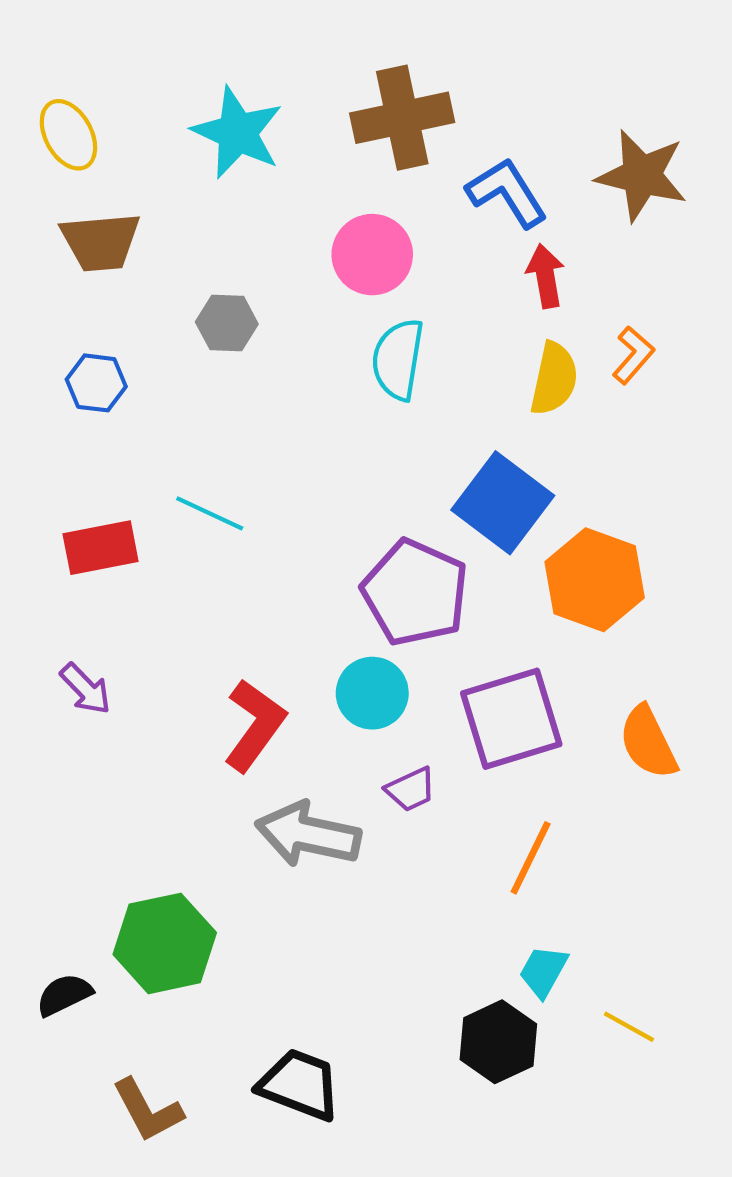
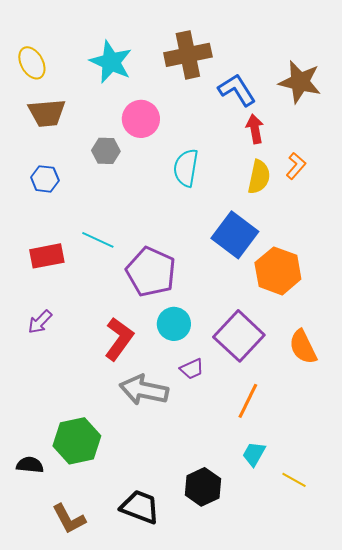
pink circle: (372, 255) -> (141, 119), moved
purple pentagon: (415, 593) -> (151, 272), moved
purple arrow: (86, 689) -> (40, 322), turned 88
purple square: (511, 719) -> (239, 336), turned -30
black semicircle: (64, 995) -> (30, 465), turned 32
black hexagon: (498, 1042) -> (203, 487), moved

